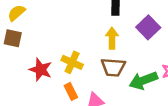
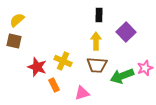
orange rectangle: (71, 91) -> (54, 85), moved

